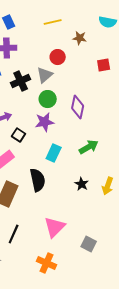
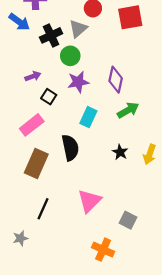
red square: (104, 65) -> (130, 17), moved, size x1.6
green circle: (48, 99) -> (70, 56), moved
purple diamond: (78, 107) -> (116, 80), moved
orange cross: (47, 263) -> (103, 250), moved

